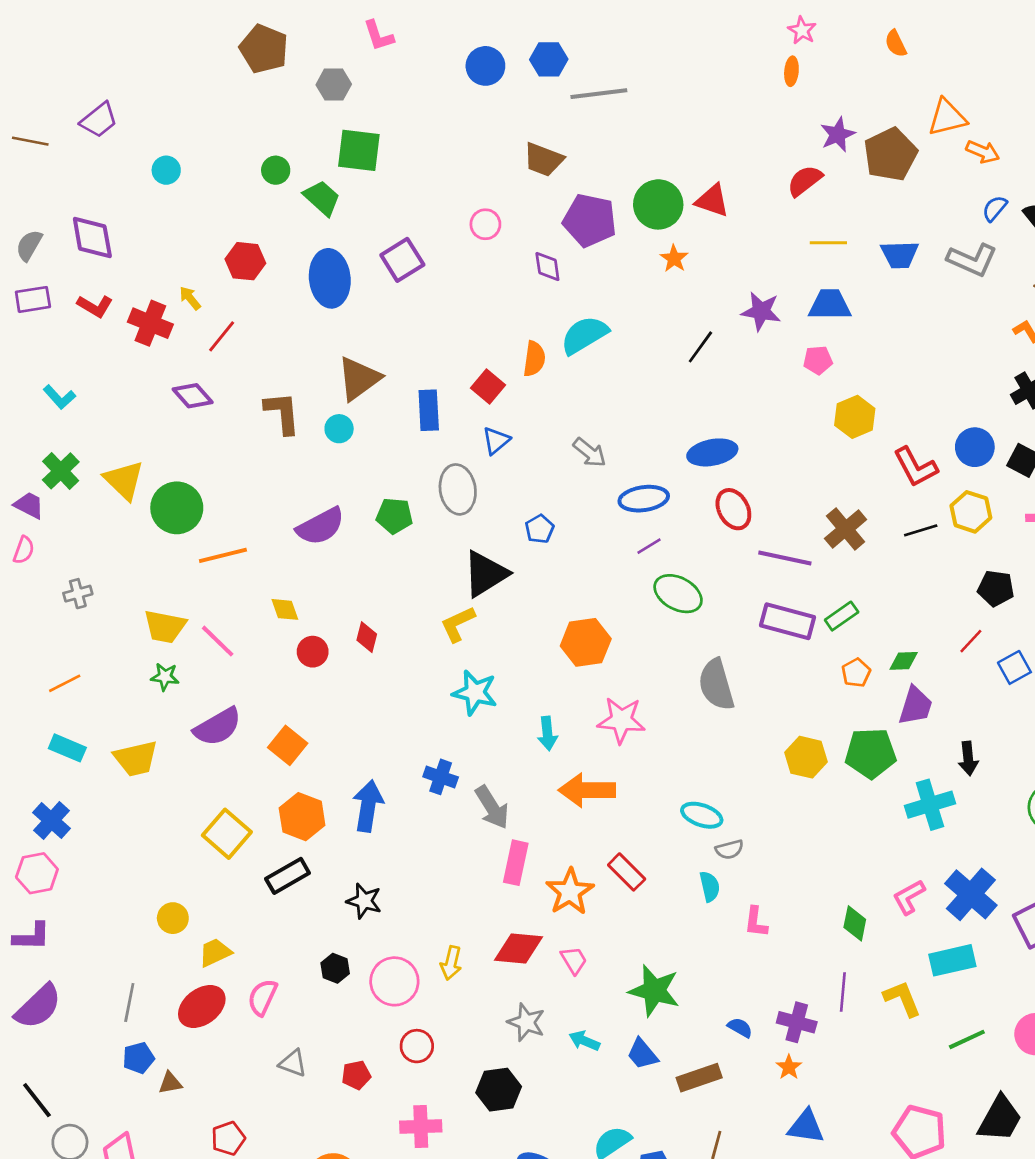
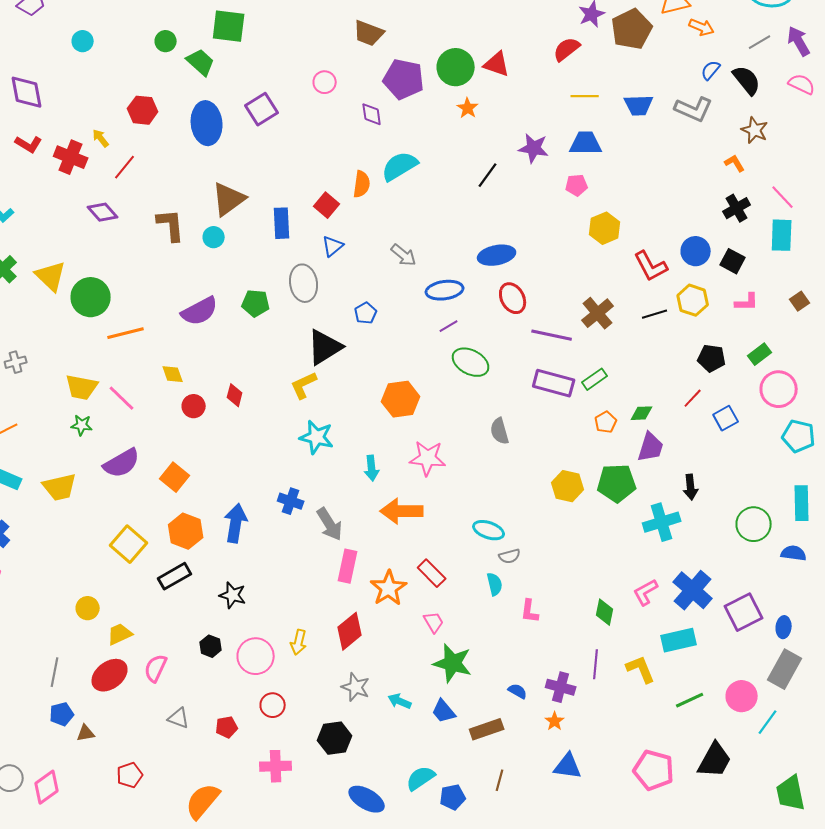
gray semicircle: (716, 685) -> (500, 431), size x0.7
red diamond: (518, 948) -> (350, 631), turned -45
pink trapezoid: (574, 960) -> (434, 622), moved

